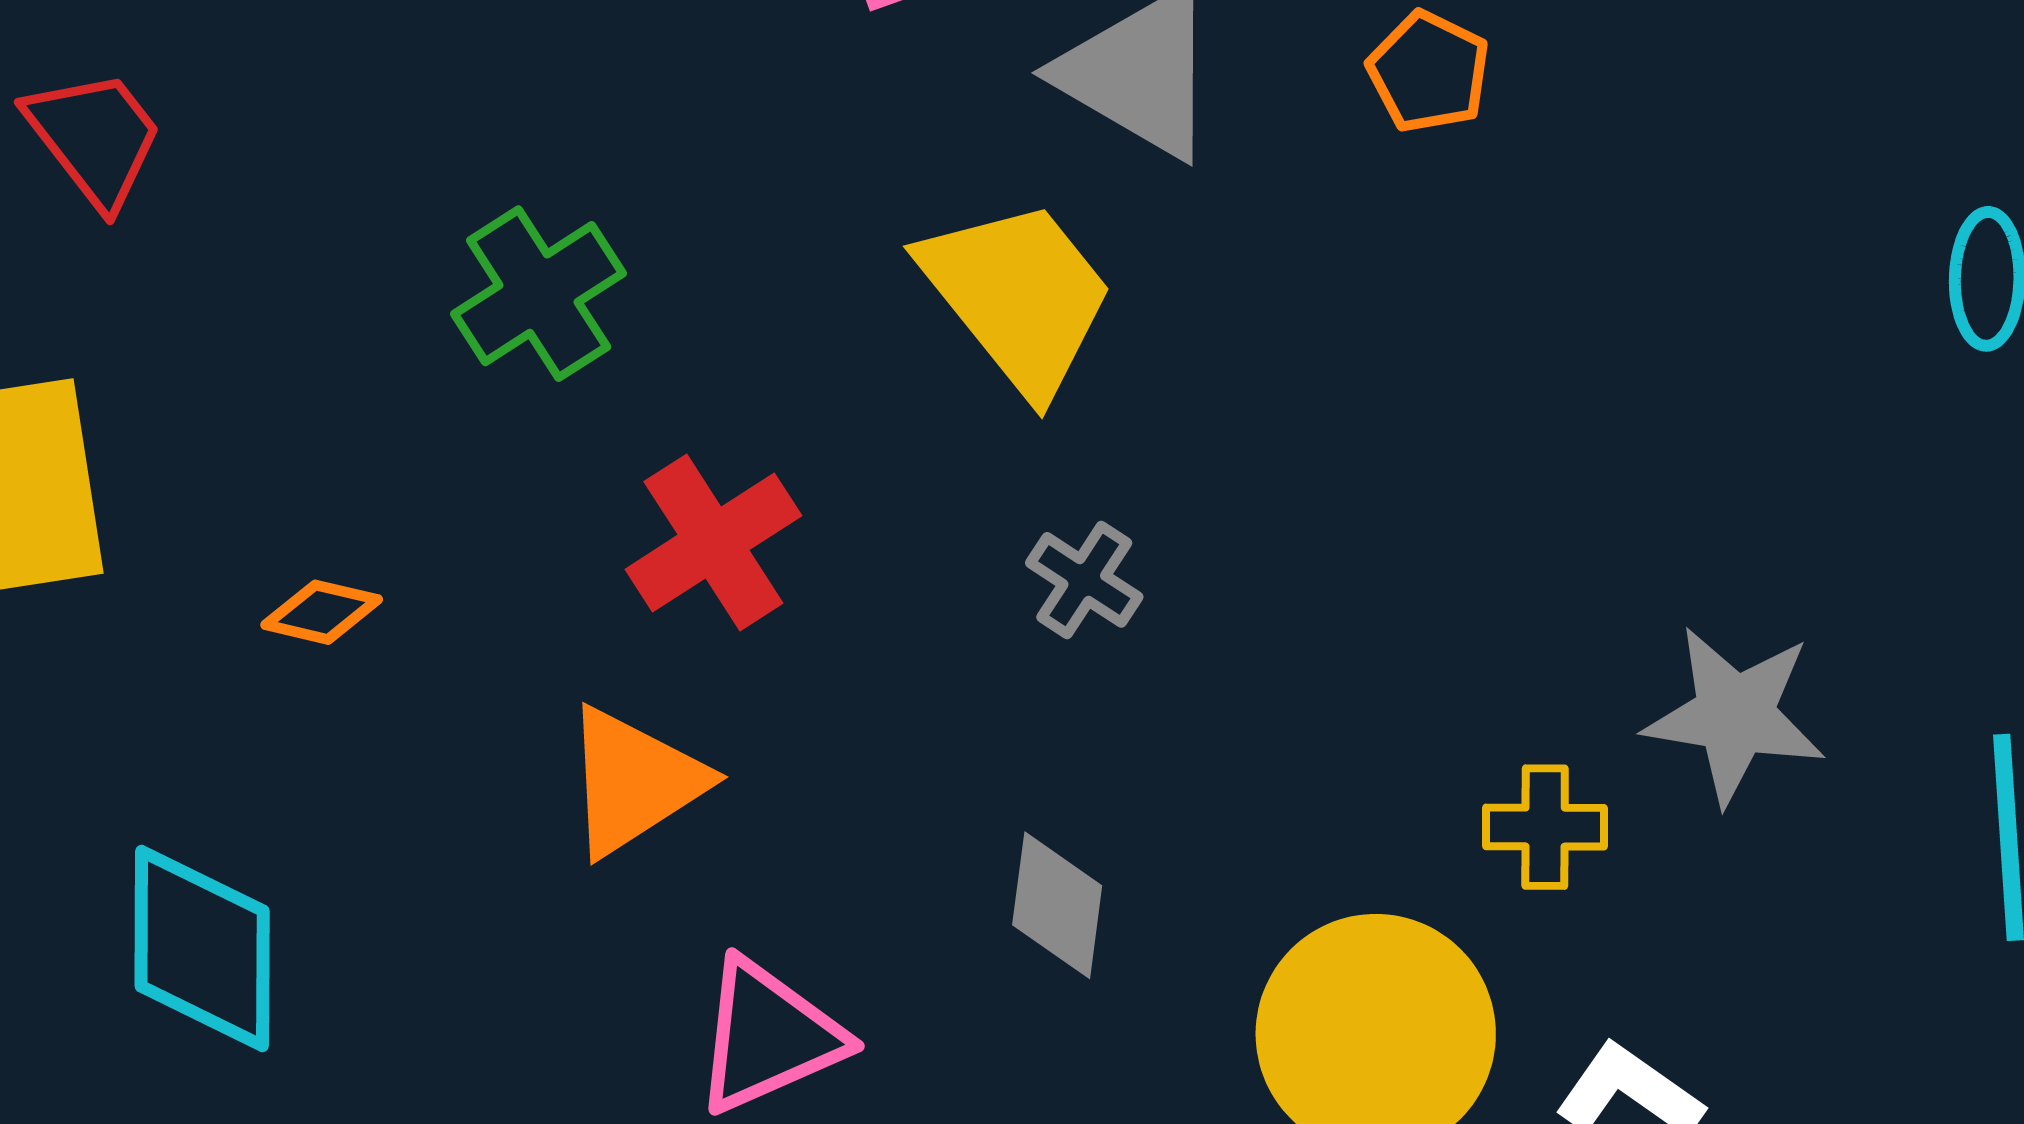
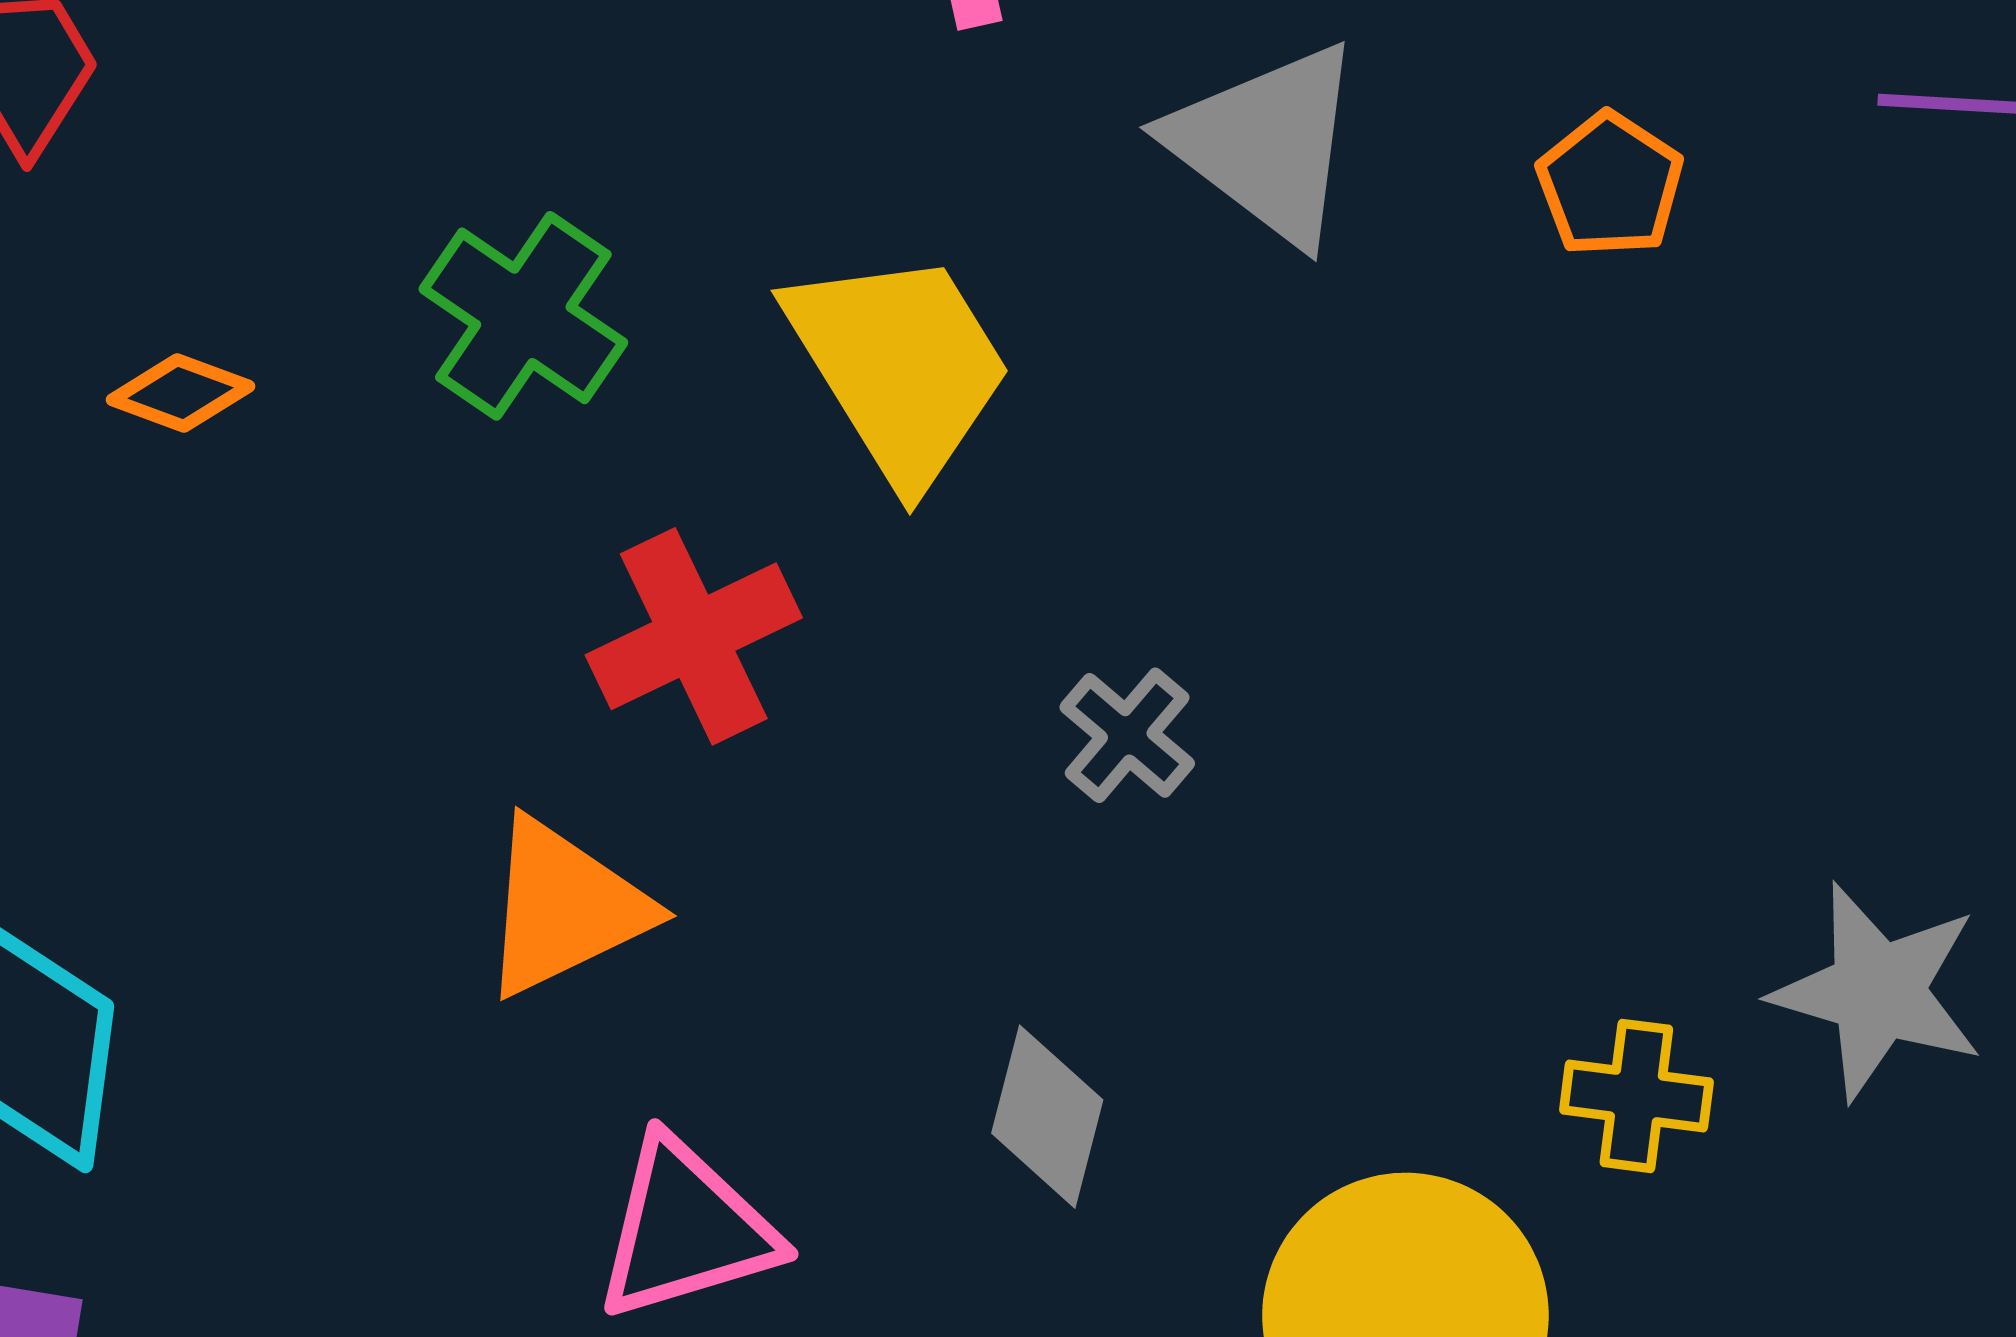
green cross: (539, 294) -> (523, 316), turned -30
yellow trapezoid: (1018, 296) -> (900, 366), moved
orange diamond: (322, 612) -> (181, 393), moved

